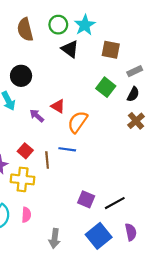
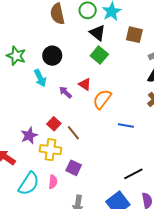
green square: (106, 87) -> (99, 55), moved
blue line: (67, 149) -> (126, 125), moved
brown line: (47, 160) -> (73, 133), turned -35
purple square: (86, 199) -> (74, 168), moved

